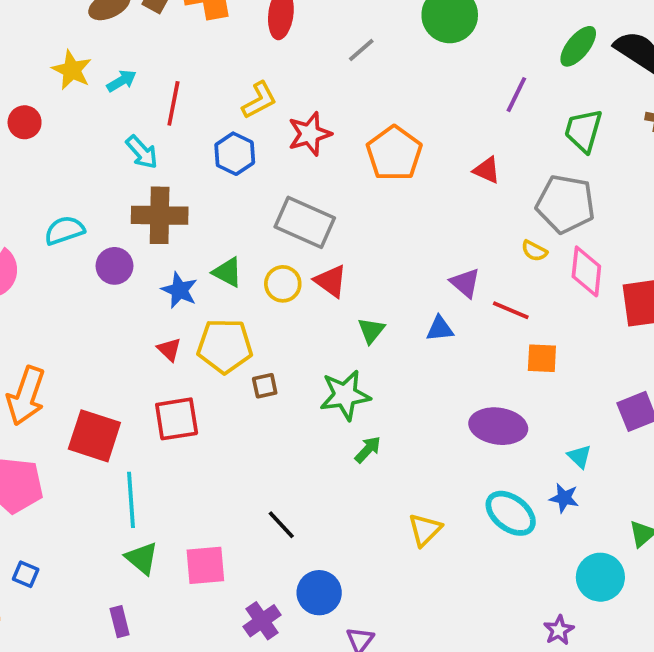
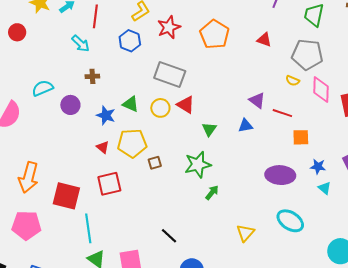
brown cross: (160, 215) -> (92, 76), size x0.5
blue star: (564, 498) -> (318, 167), moved

